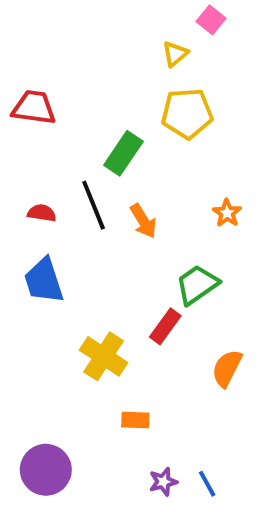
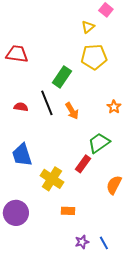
blue trapezoid: (44, 281) -> (22, 155), moved
purple circle: (46, 470) -> (16, 213), moved

